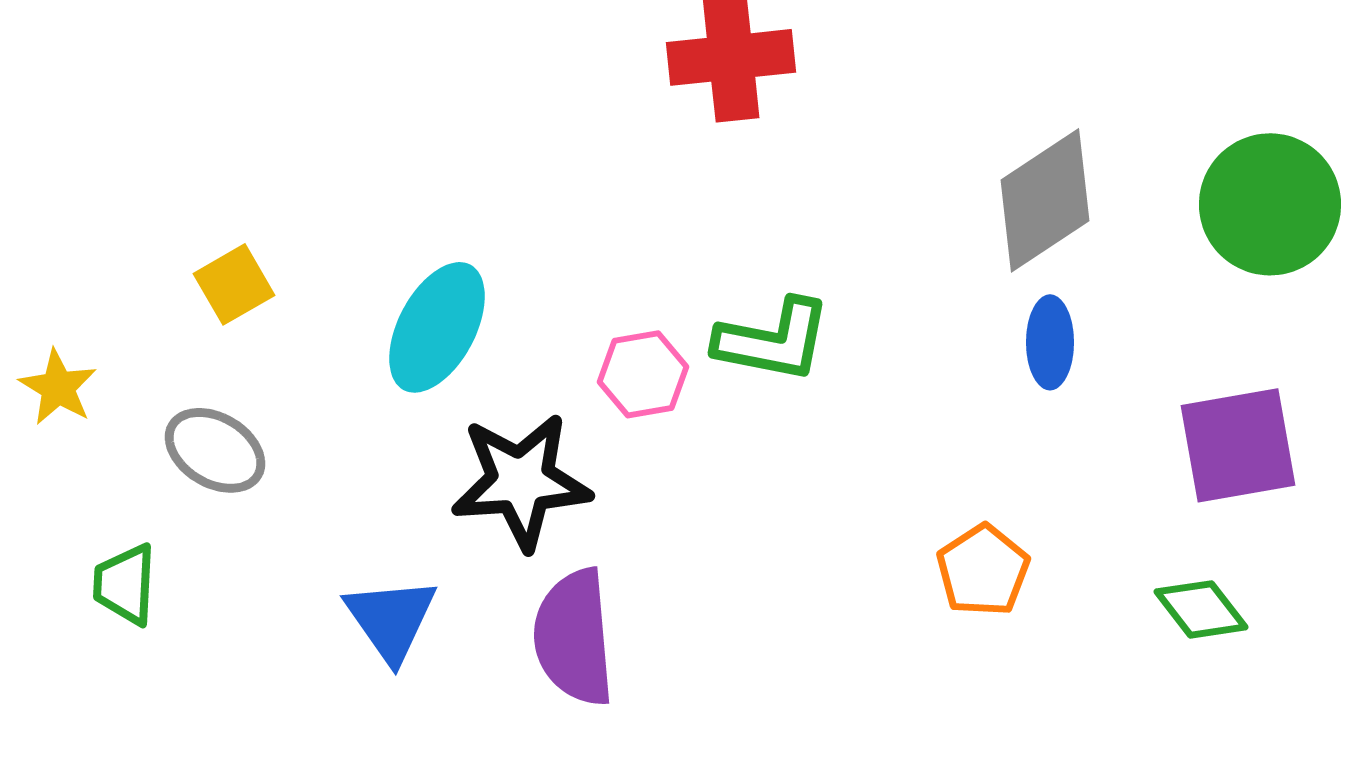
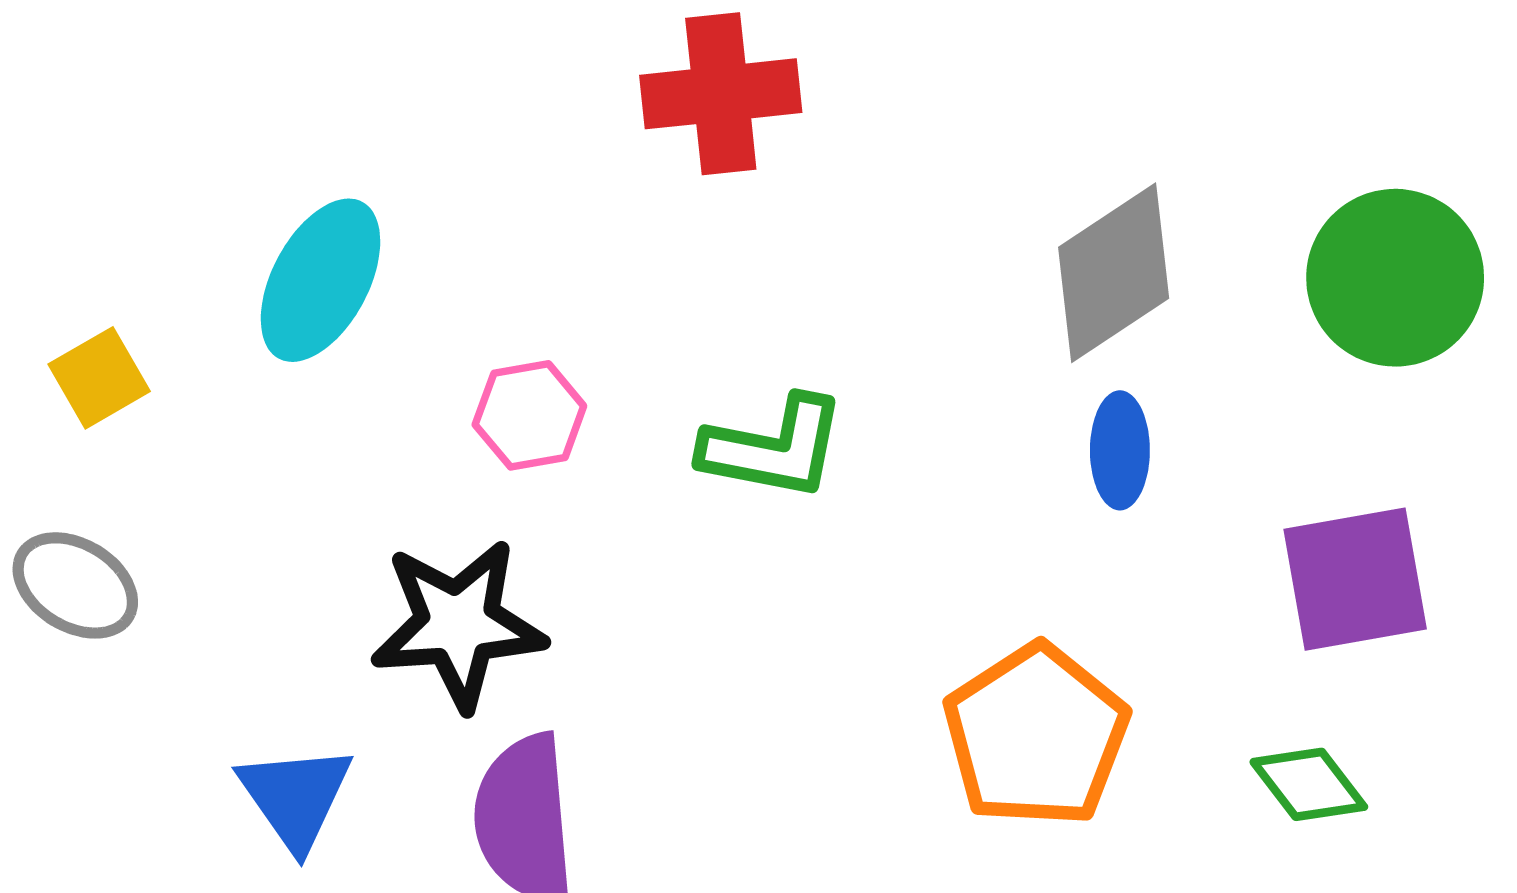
cyan ellipse: (437, 327) -> (321, 280), moved
pink hexagon: (643, 374) -> (529, 415), moved
orange pentagon: (983, 570) -> (1036, 736), size x1.6

